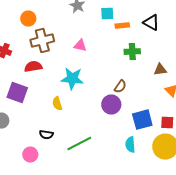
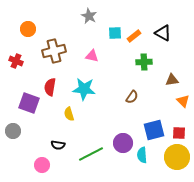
cyan square: (107, 14) -> (115, 33), moved
orange circle: (28, 19) -> (28, 29), moved
orange rectangle: (122, 26) -> (134, 36), turned -32
red semicircle: (33, 67) -> (50, 87), moved, turned -72
purple circle: (111, 105) -> (123, 143), moved

